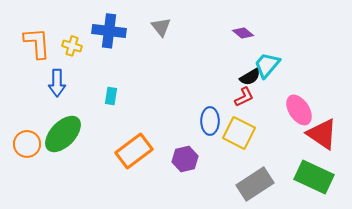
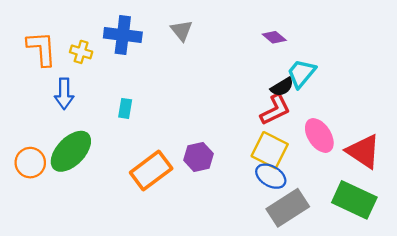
red L-shape: (244, 97) -> (275, 110), size x1.4
pink ellipse: (299, 110) -> (319, 135), moved
blue ellipse: (210, 121) -> (271, 176), moved, turned -60
purple hexagon: (185, 159) -> (198, 157), moved

